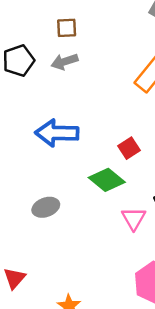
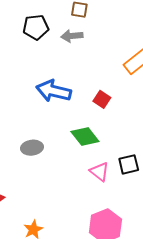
red square: (129, 148) -> (102, 99), moved, turned -36
pink triangle: (134, 219) -> (99, 172), turned -35

